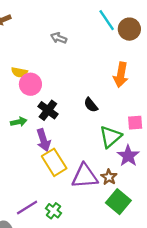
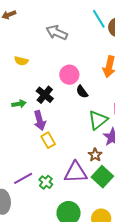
gray arrow: (59, 38) -> (57, 33), size x1.5
pink circle: (30, 84) -> (69, 75), moved
yellow rectangle: (54, 162) -> (48, 140), size x0.7
purple triangle: (85, 176) -> (76, 172), moved

